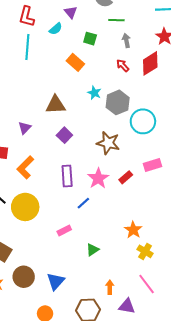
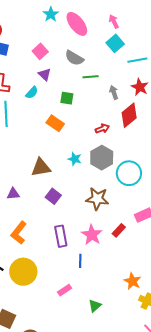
gray arrow: (126, 41) -> (114, 92), moved
red arrow: (123, 65) -> (102, 129), moved, turned 120
cyan star: (94, 93) -> (75, 159), moved
purple triangle: (25, 128) -> (13, 194), turned 48
blue line: (83, 203) -> (80, 261), turned -40

